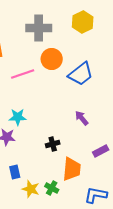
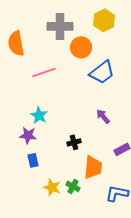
orange circle: (52, 59) -> (81, 47), moved
cyan star: (18, 117) -> (39, 115), turned 30
blue rectangle: (15, 172) -> (33, 160), moved

